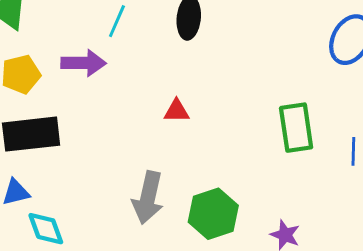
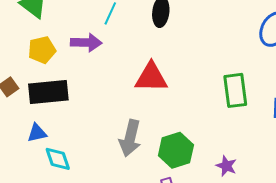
red triangle: (177, 111) -> (151, 77), size x1.8

